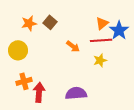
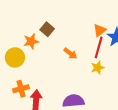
orange star: (29, 23) -> (31, 41), moved
red line: (101, 40) -> (99, 47), turned -70

